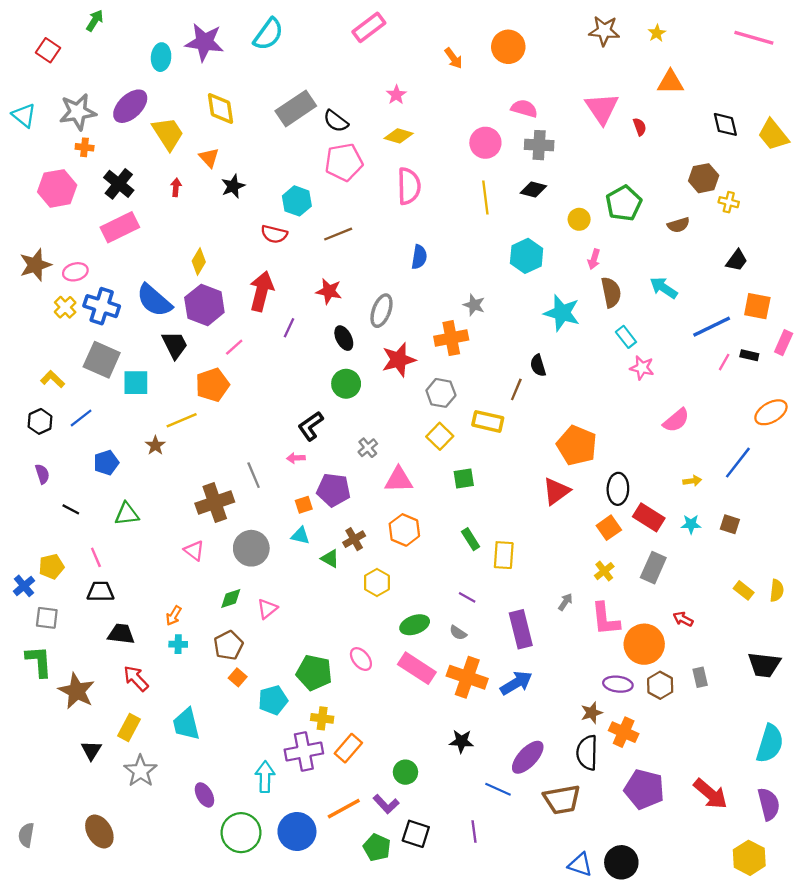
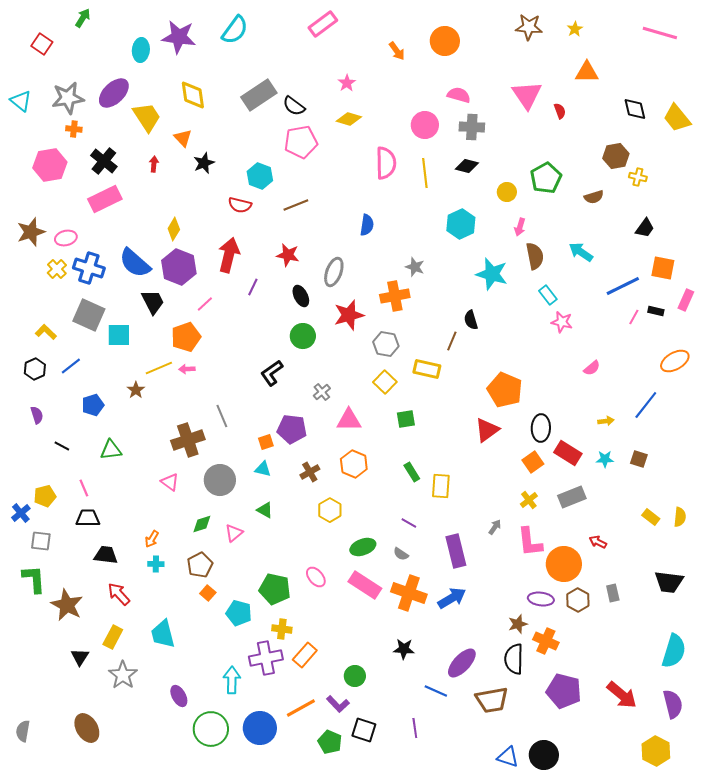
pink semicircle: (409, 186) -> (386, 163), moved
pink semicircle: (676, 420) -> (592, 368), size x0.7
pink arrow: (296, 458) -> (187, 369), moved
green triangle: (330, 559) -> (265, 510), moved
gray rectangle: (653, 568) -> (572, 497), turned 44
cyan pentagon: (273, 700) -> (239, 613), turned 30

